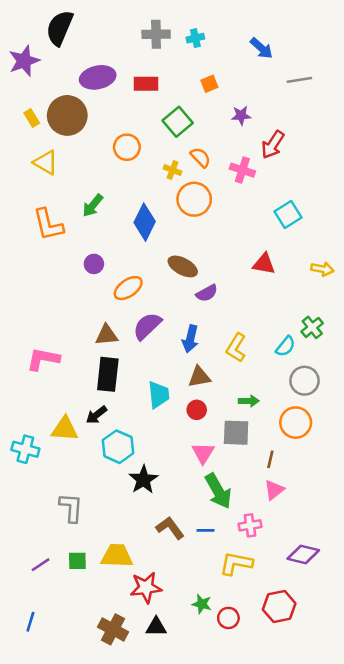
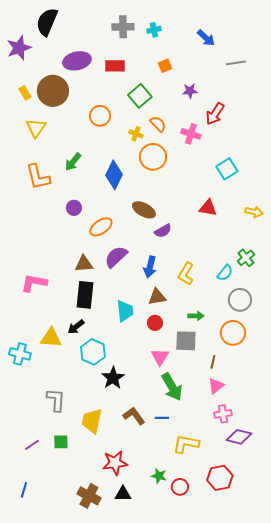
yellow triangle: (46, 162) -> (36, 128), turned 35
pink cross: (250, 525) -> (223, 414), moved
yellow trapezoid: (117, 556) -> (92, 421), moved, turned -80

